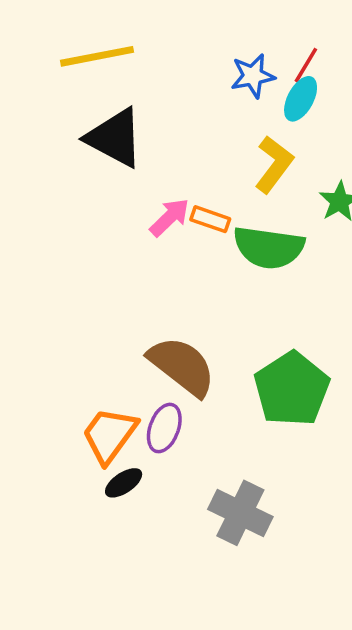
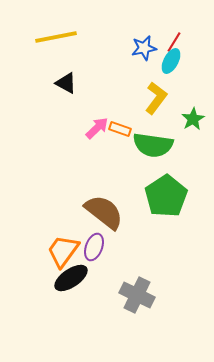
black triangle: (115, 138) -> (66, 83), size x0.6
green pentagon: (292, 389) -> (166, 196), moved
black ellipse: (124, 483) -> (71, 278), size x1.6

